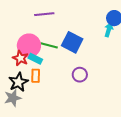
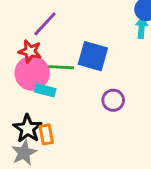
purple line: (44, 14) -> (45, 24), turned -30
red star: (20, 58) -> (30, 51), moved
orange rectangle: (36, 76) -> (46, 134), moved

